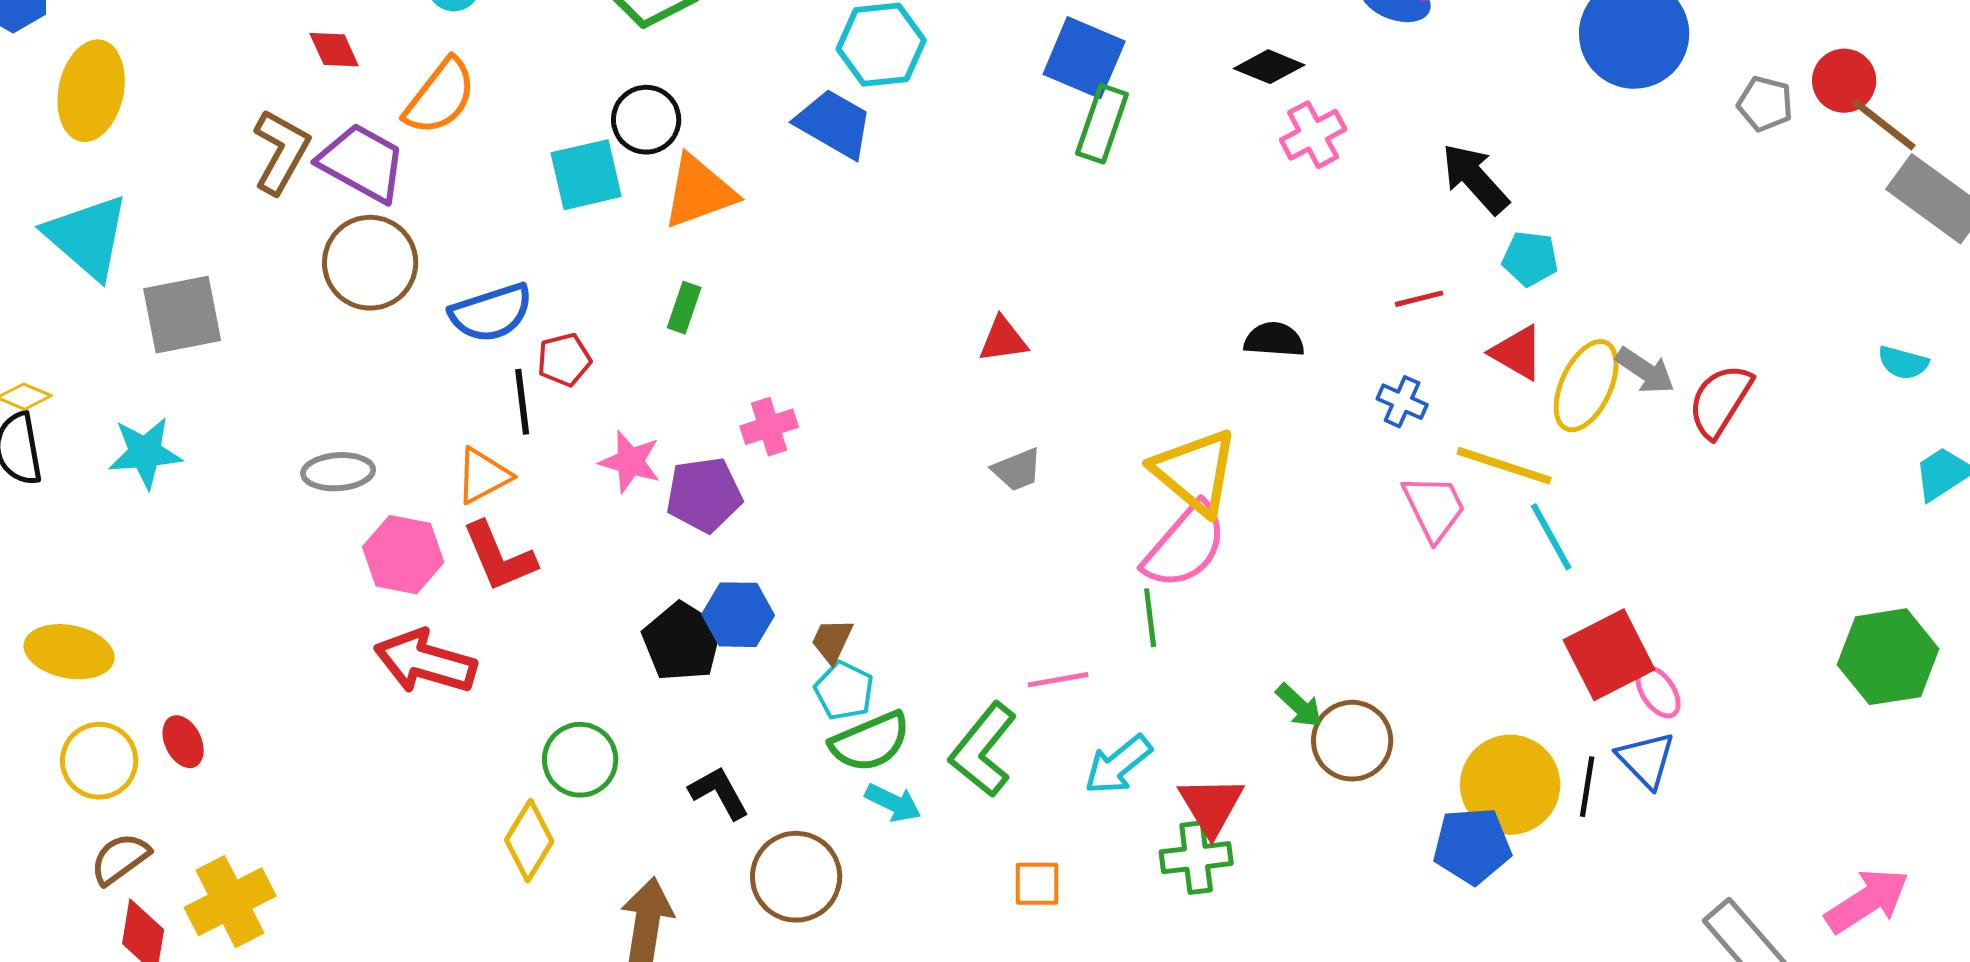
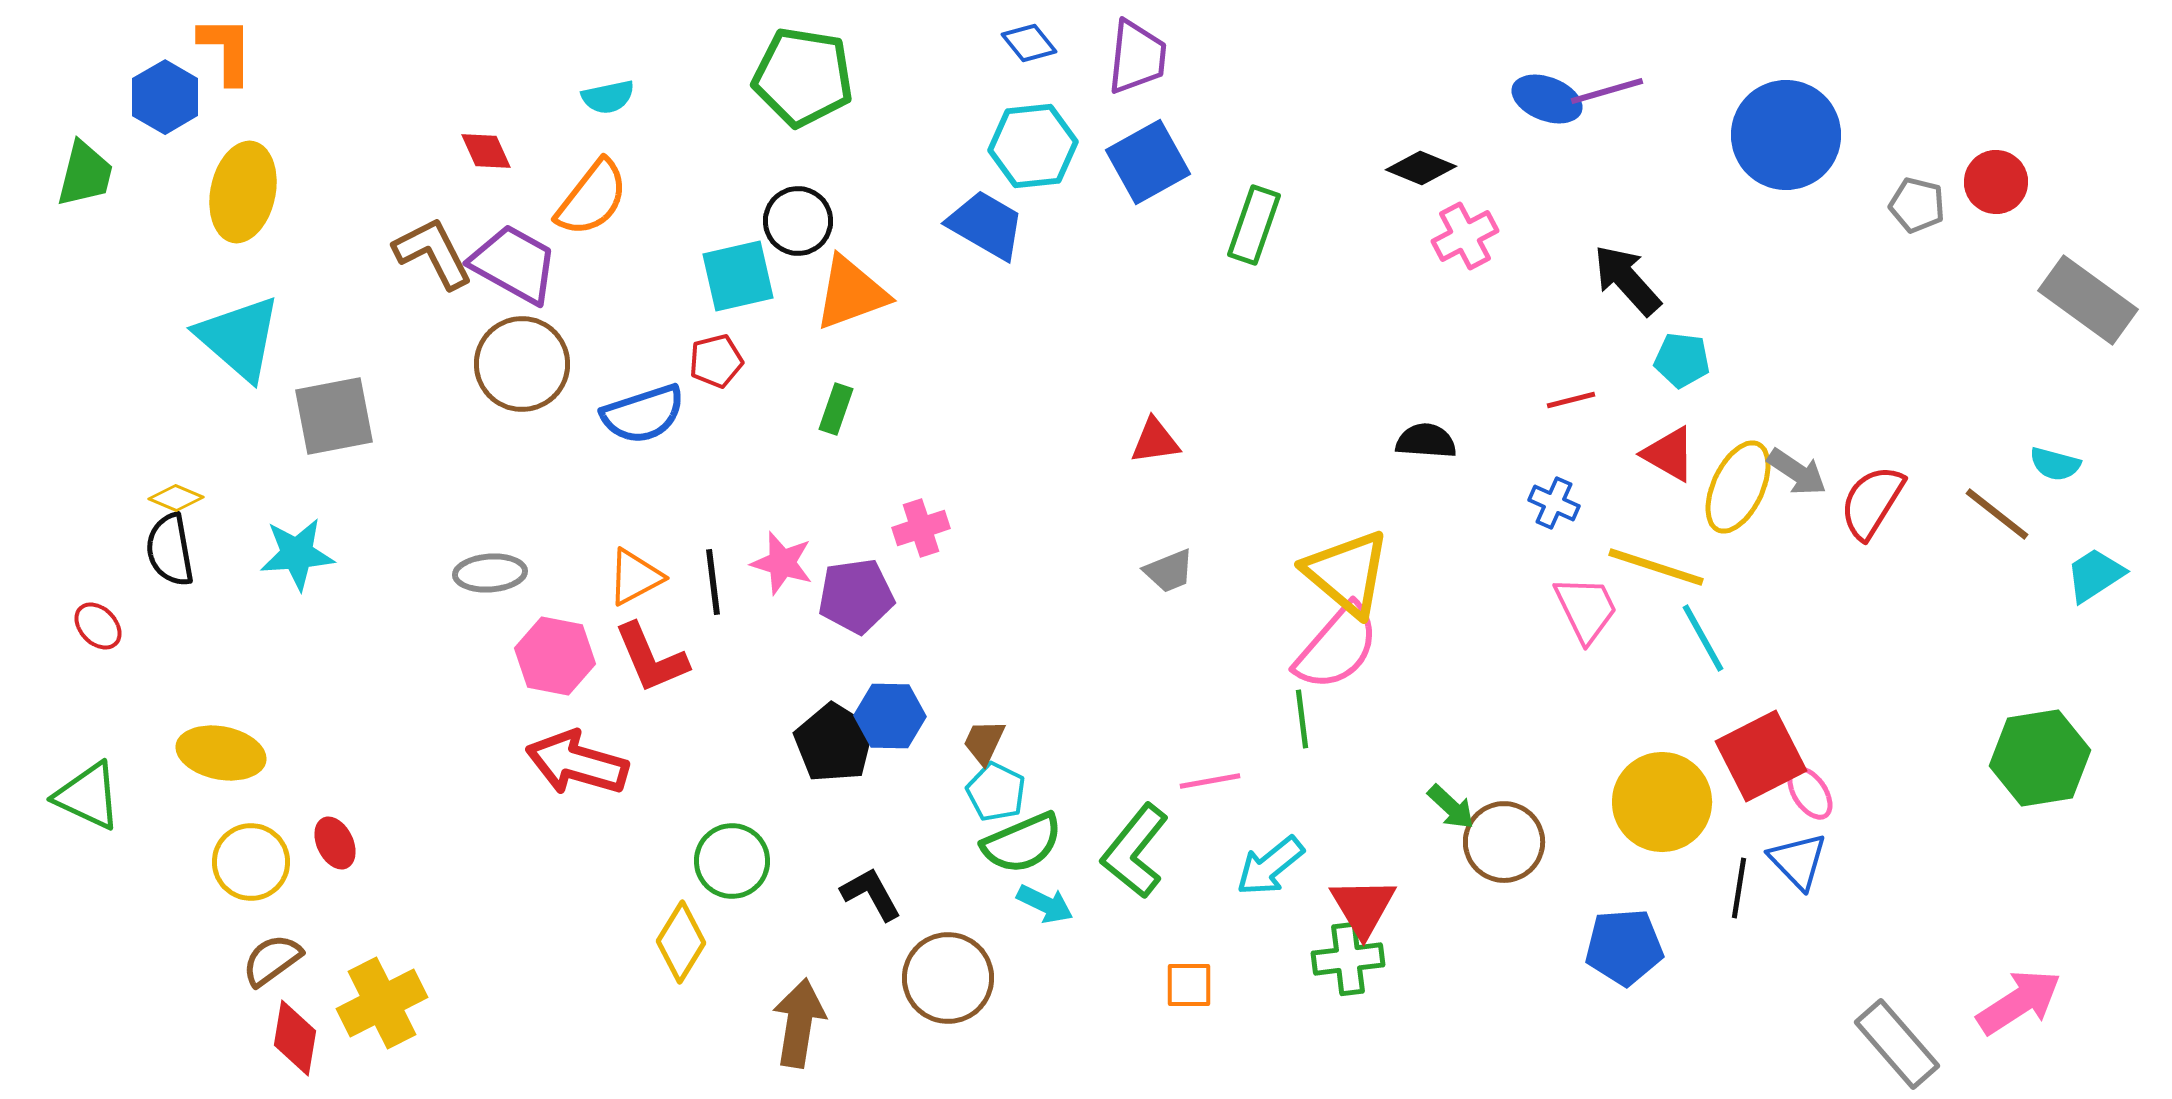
blue square: (1084, 58) -> (1148, 162), moved, turned 38
brown line: (1884, 125) -> (1997, 514), moved
brown L-shape: (281, 152) -> (433, 253), turned -56
red pentagon: (564, 360) -> (716, 361), moved
black line: (522, 402) -> (713, 582), moved
yellow circle: (1510, 785) -> (1662, 802), moved

